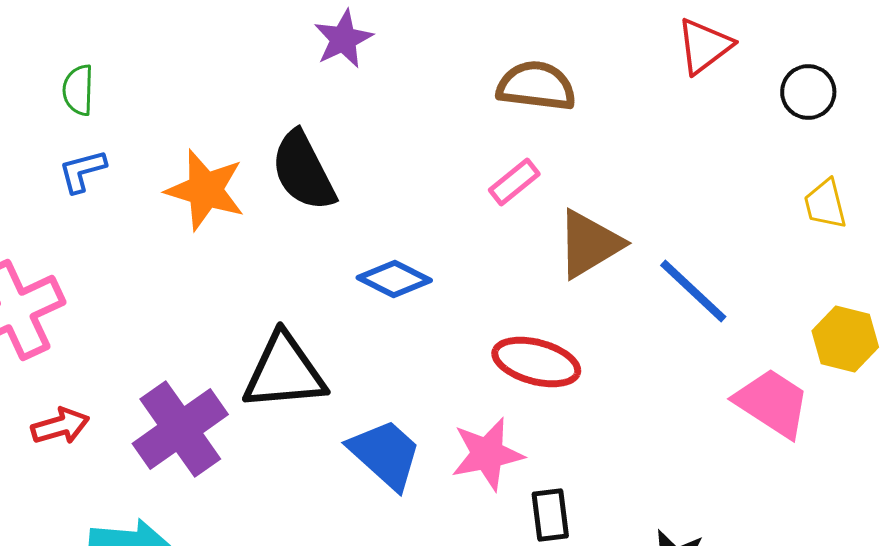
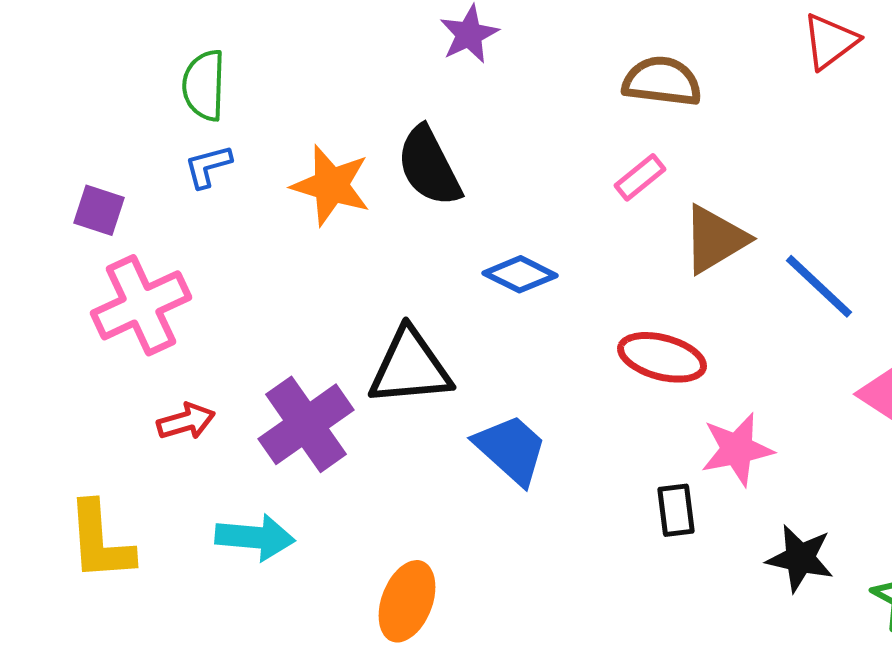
green semicircle: (78, 90) -> (204, 85), size x1.4
pink star: (487, 454) -> (737, 449), moved

